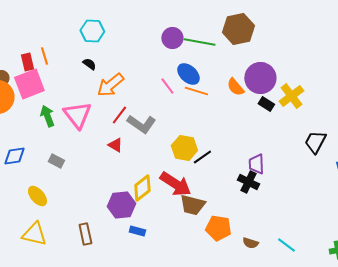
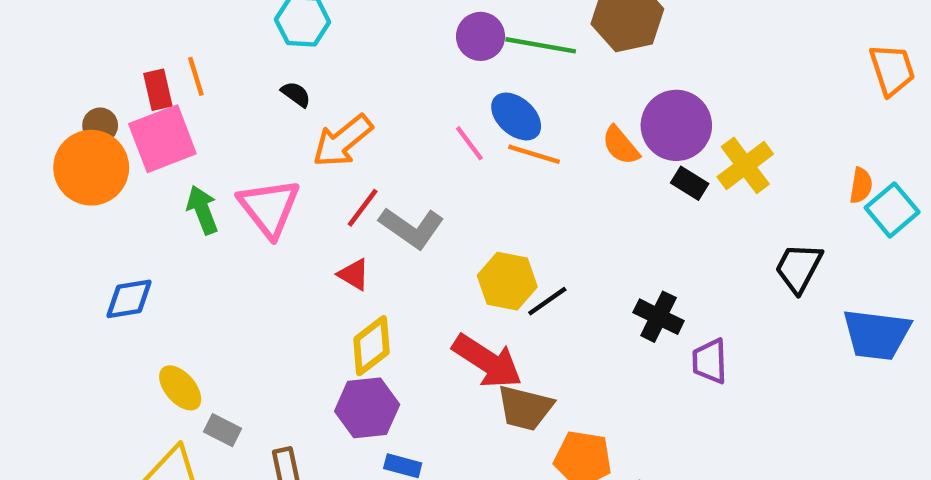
gray rectangle: (56, 161) -> (222, 430), moved
purple trapezoid: (256, 164) -> (710, 361), moved
black cross: (248, 182) -> (659, 317), moved
yellow diamond: (142, 188) -> (372, 346), moved

